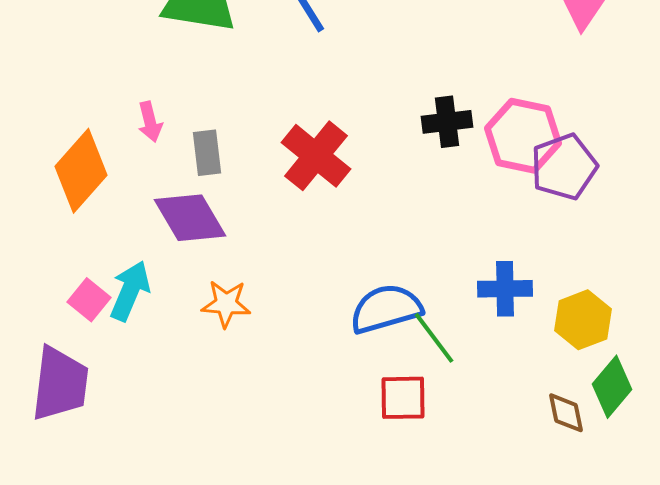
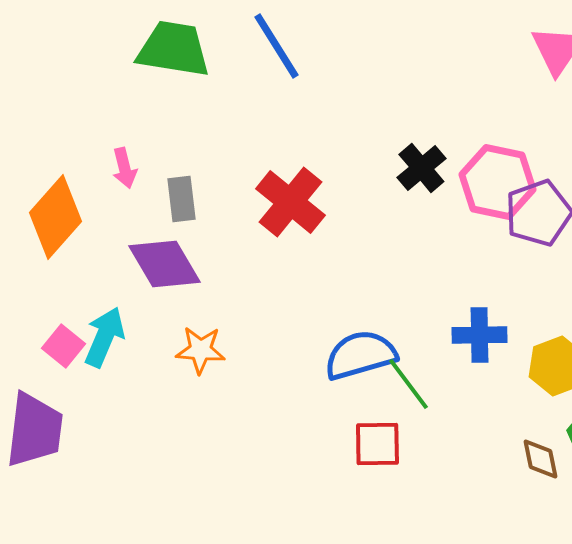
black cross: (447, 122) -> (421, 168), turned -33

